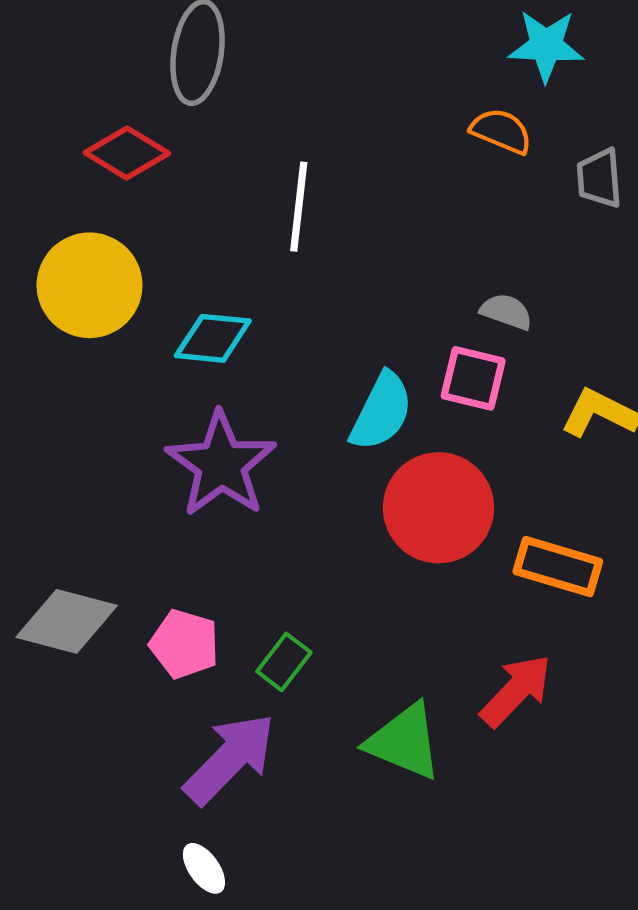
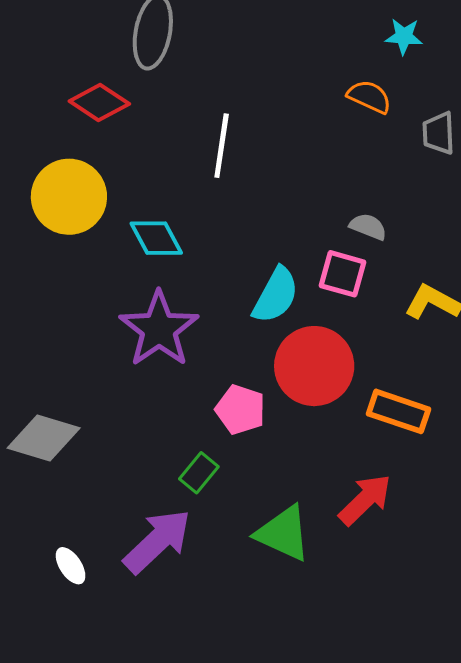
cyan star: (546, 46) -> (404, 36), size x0.7
cyan diamond: (213, 338) -> (156, 238), turned 54
pink pentagon: (184, 644) -> (240, 410), moved
white ellipse: (204, 868) -> (71, 566), moved

